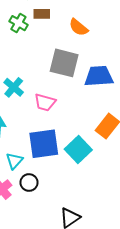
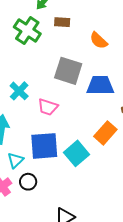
brown rectangle: (42, 14) -> (62, 22), moved
green cross: (18, 23) -> (27, 30), size x1.5
orange semicircle: (79, 27) -> (99, 41), moved

